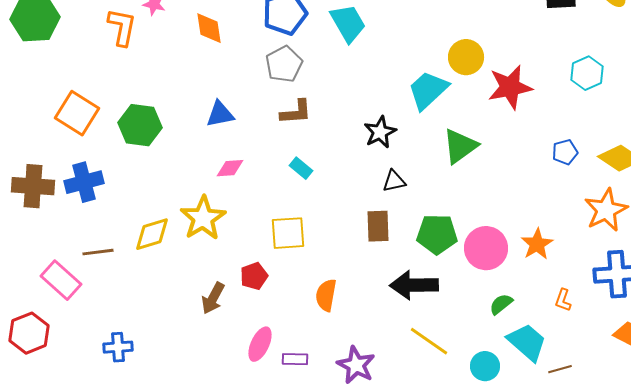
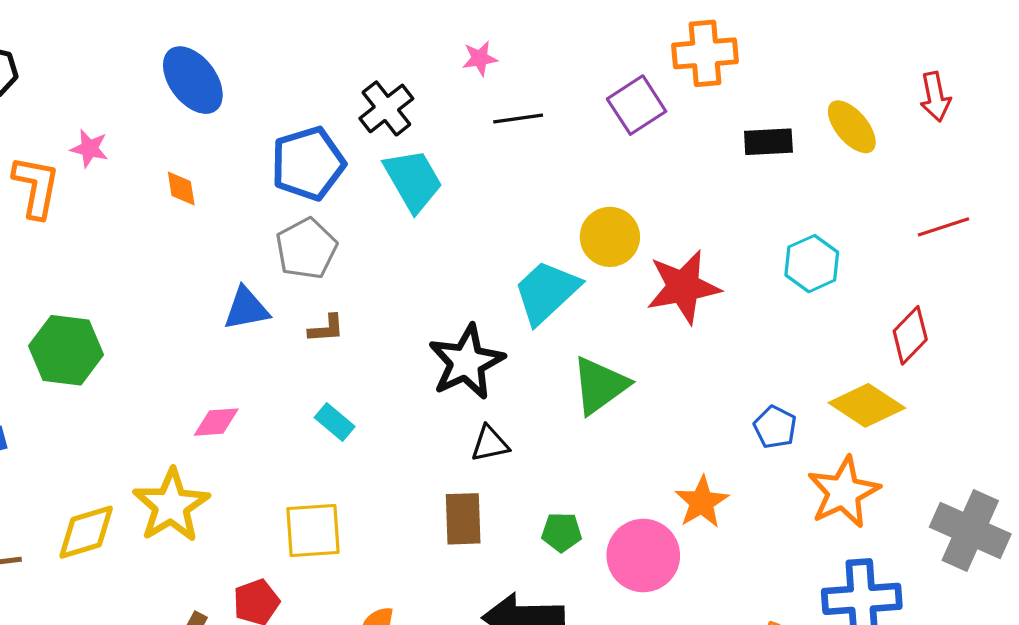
orange diamond: (209, 28) -> (181, 189), size x0.7
brown L-shape: (296, 112) -> (326, 329), size x0.7
blue triangle: (220, 114) -> (246, 309), moved
black star: (380, 132) -> (466, 362), size x1.4
blue pentagon: (565, 152) -> (775, 427), moved, turned -30
green pentagon: (437, 234) -> (562, 532), size x0.6
orange star: (537, 244) -> (702, 502), moved

